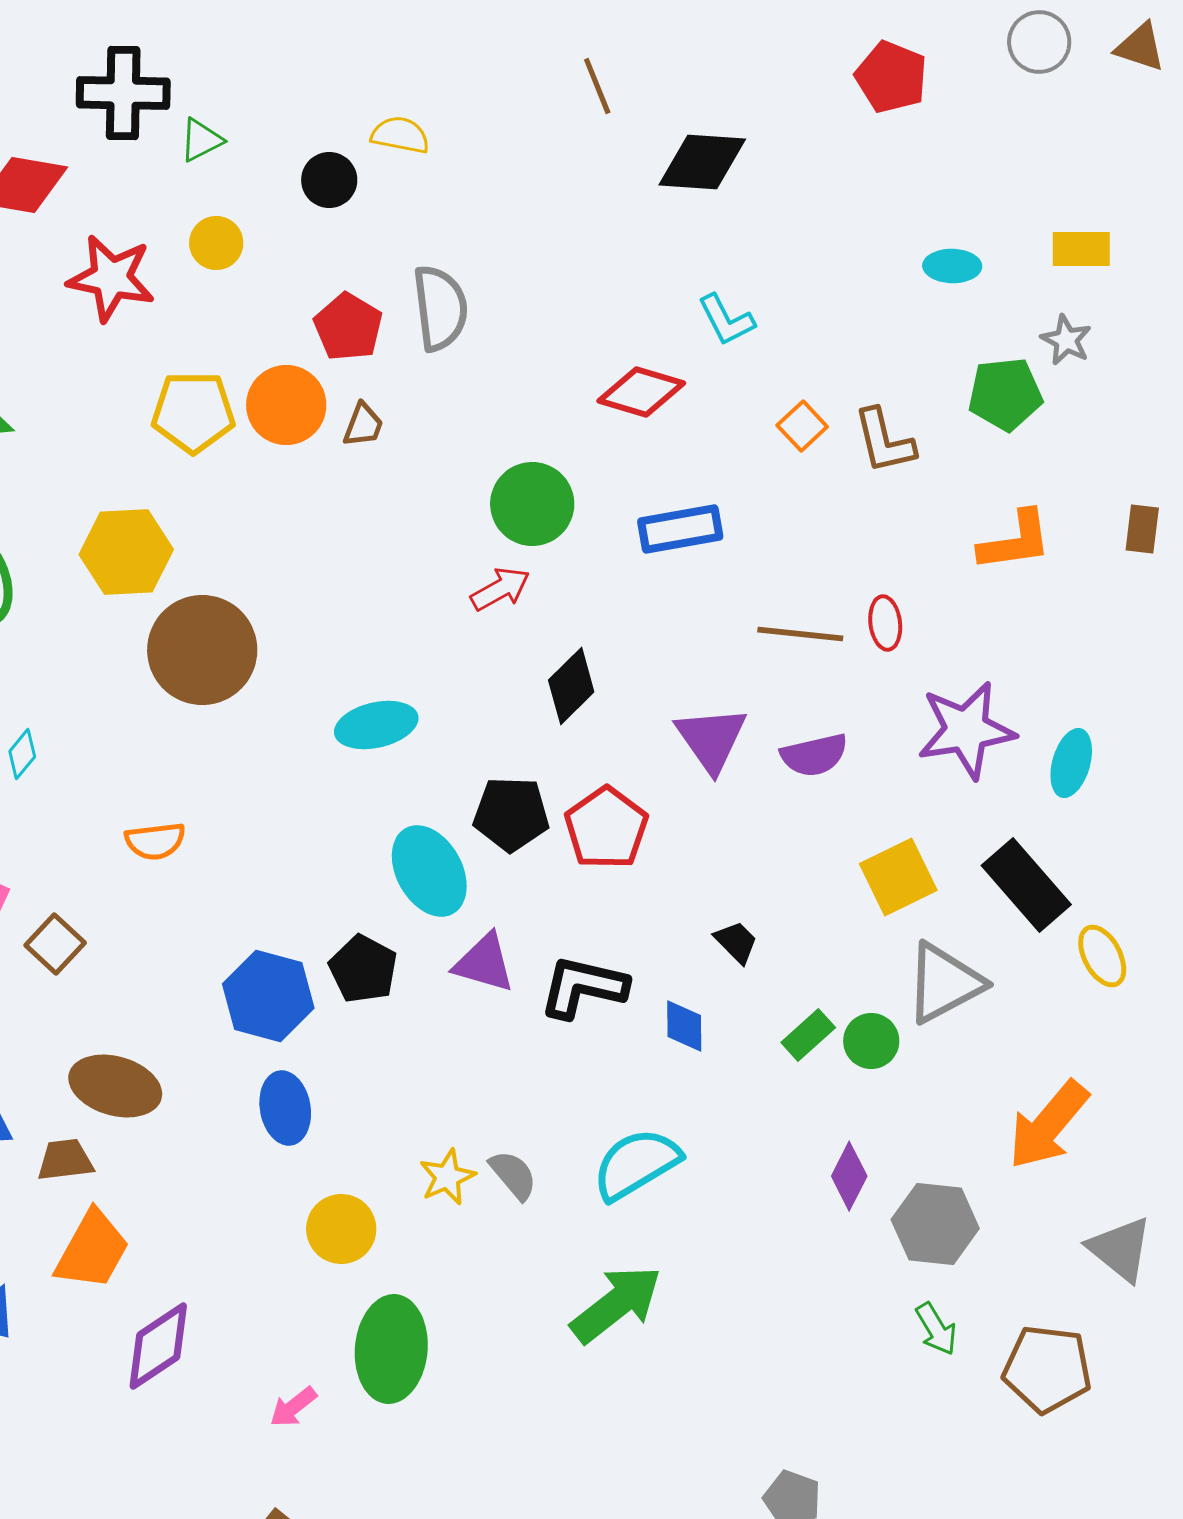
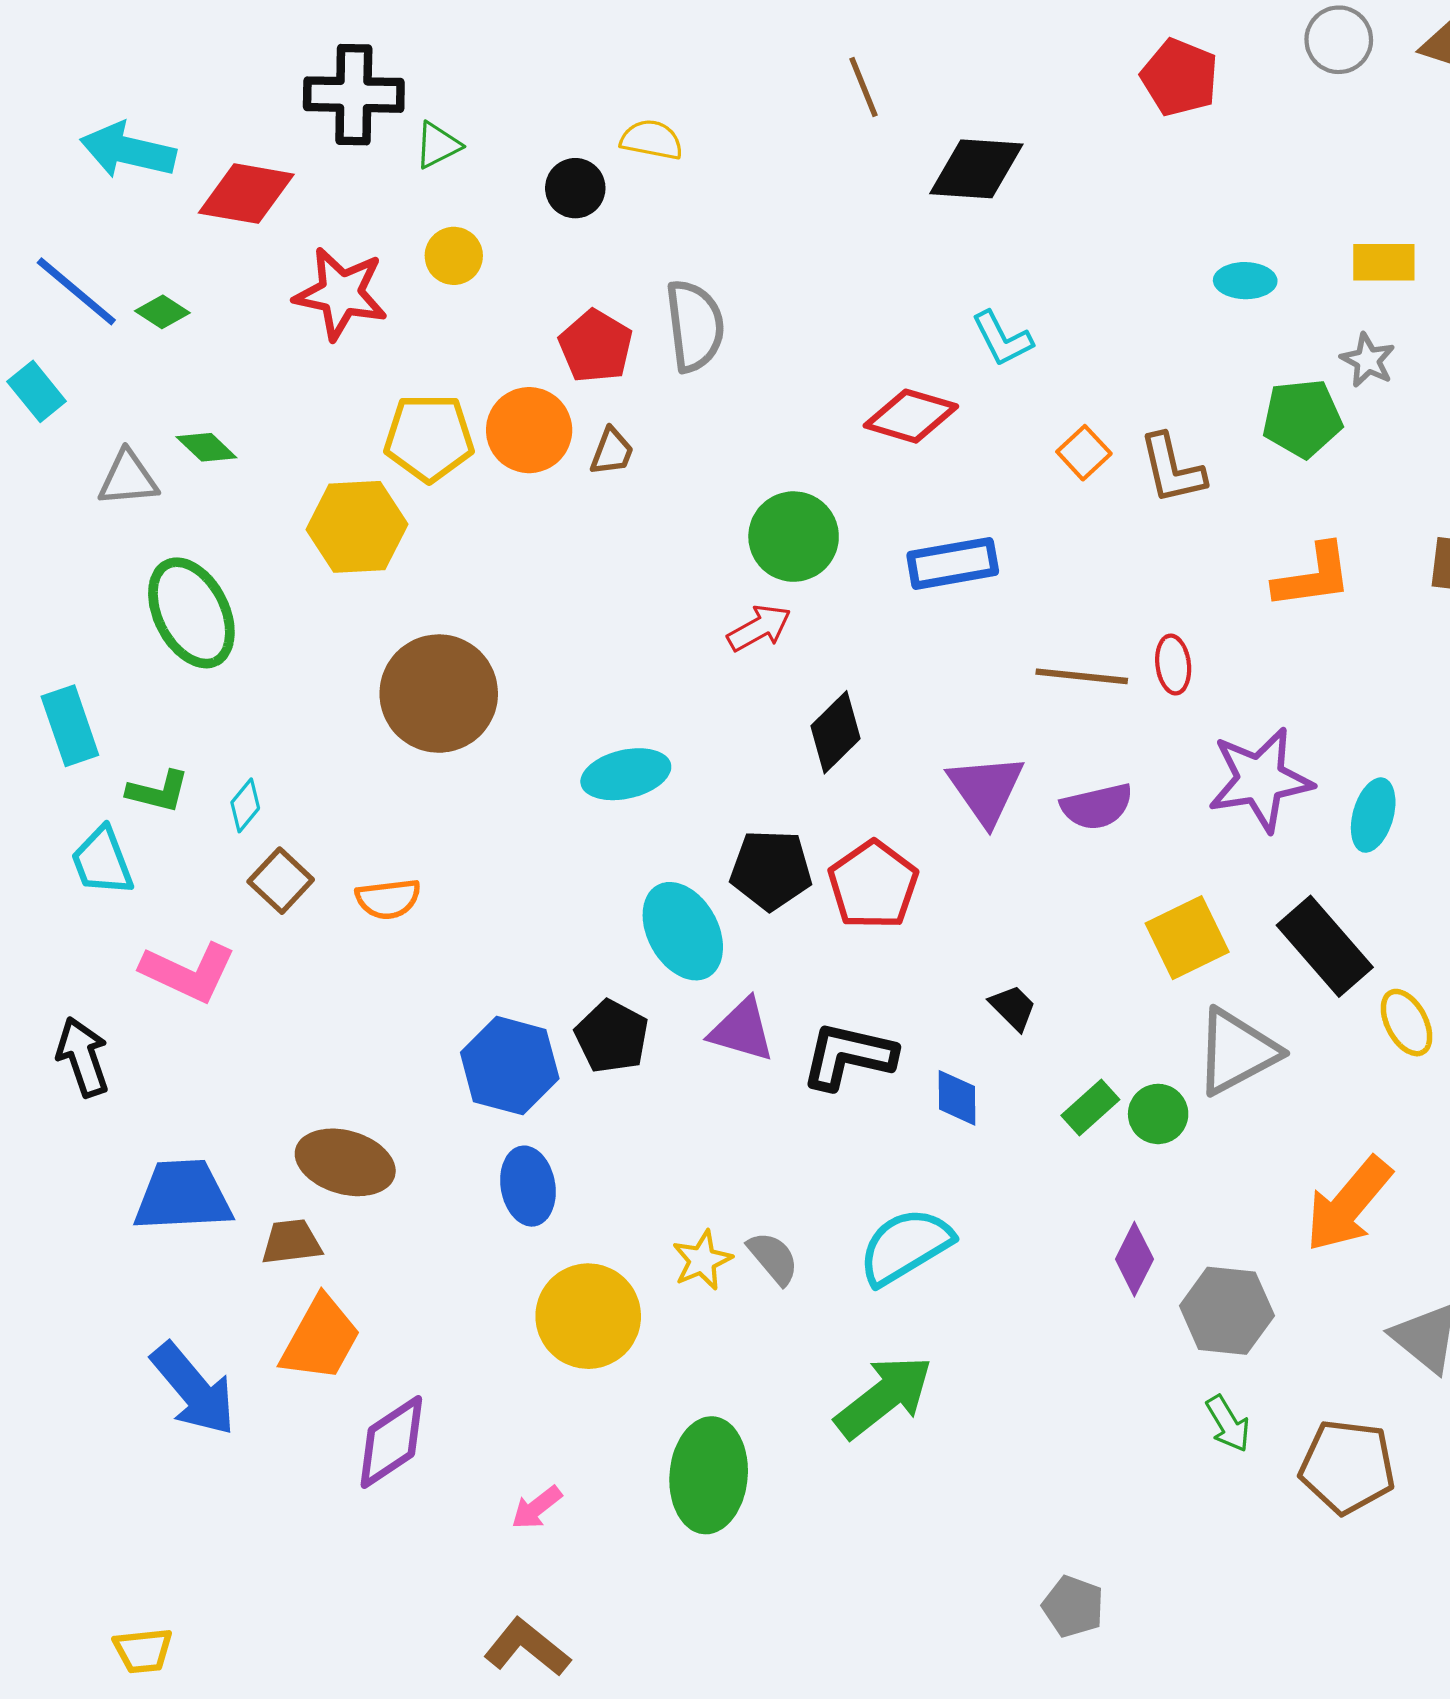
yellow hexagon: (126, 552) -> (357, 527), moved
brown square: (55, 944) -> (281, 881), moved
yellow circle: (341, 1229) -> (588, 1316), size x1.4
green ellipse: (391, 1349) -> (709, 1475), moved

